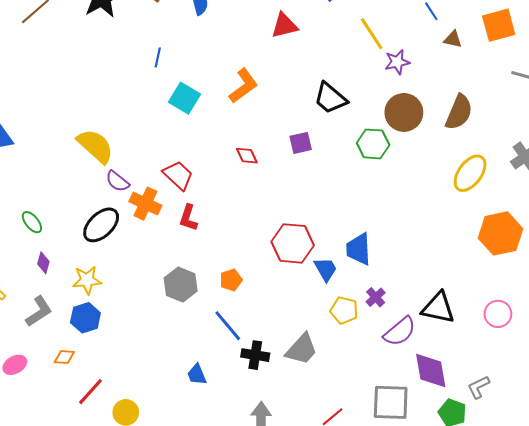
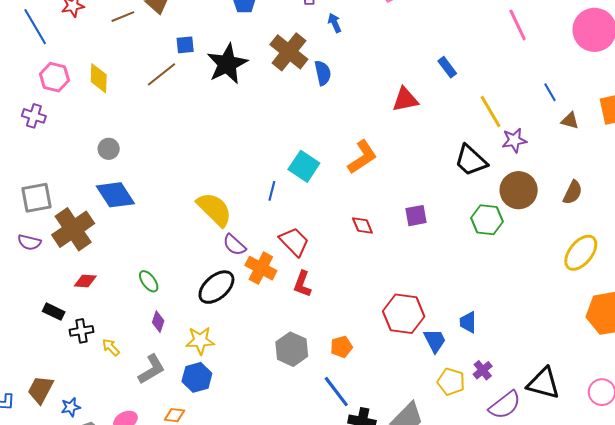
blue line: (158, 57) -> (272, 191), moved
black trapezoid: (330, 98) -> (471, 160), moved
brown semicircle: (459, 112) -> (573, 192), size x0.7
blue trapezoid: (359, 249) -> (468, 322), size x0.7

